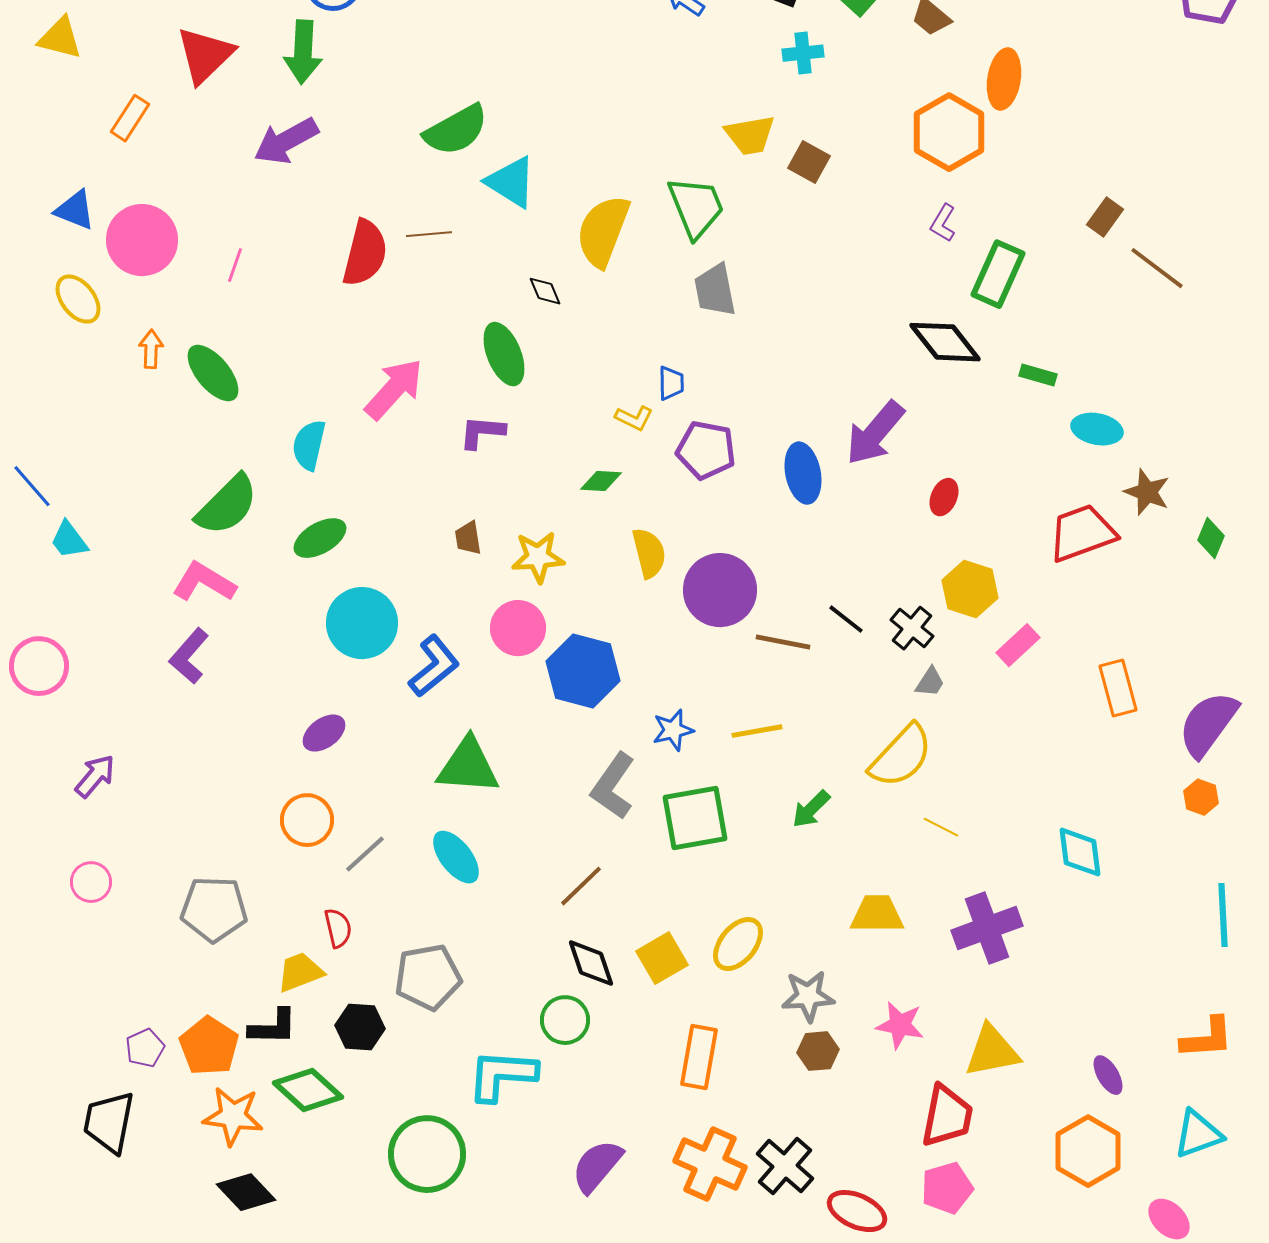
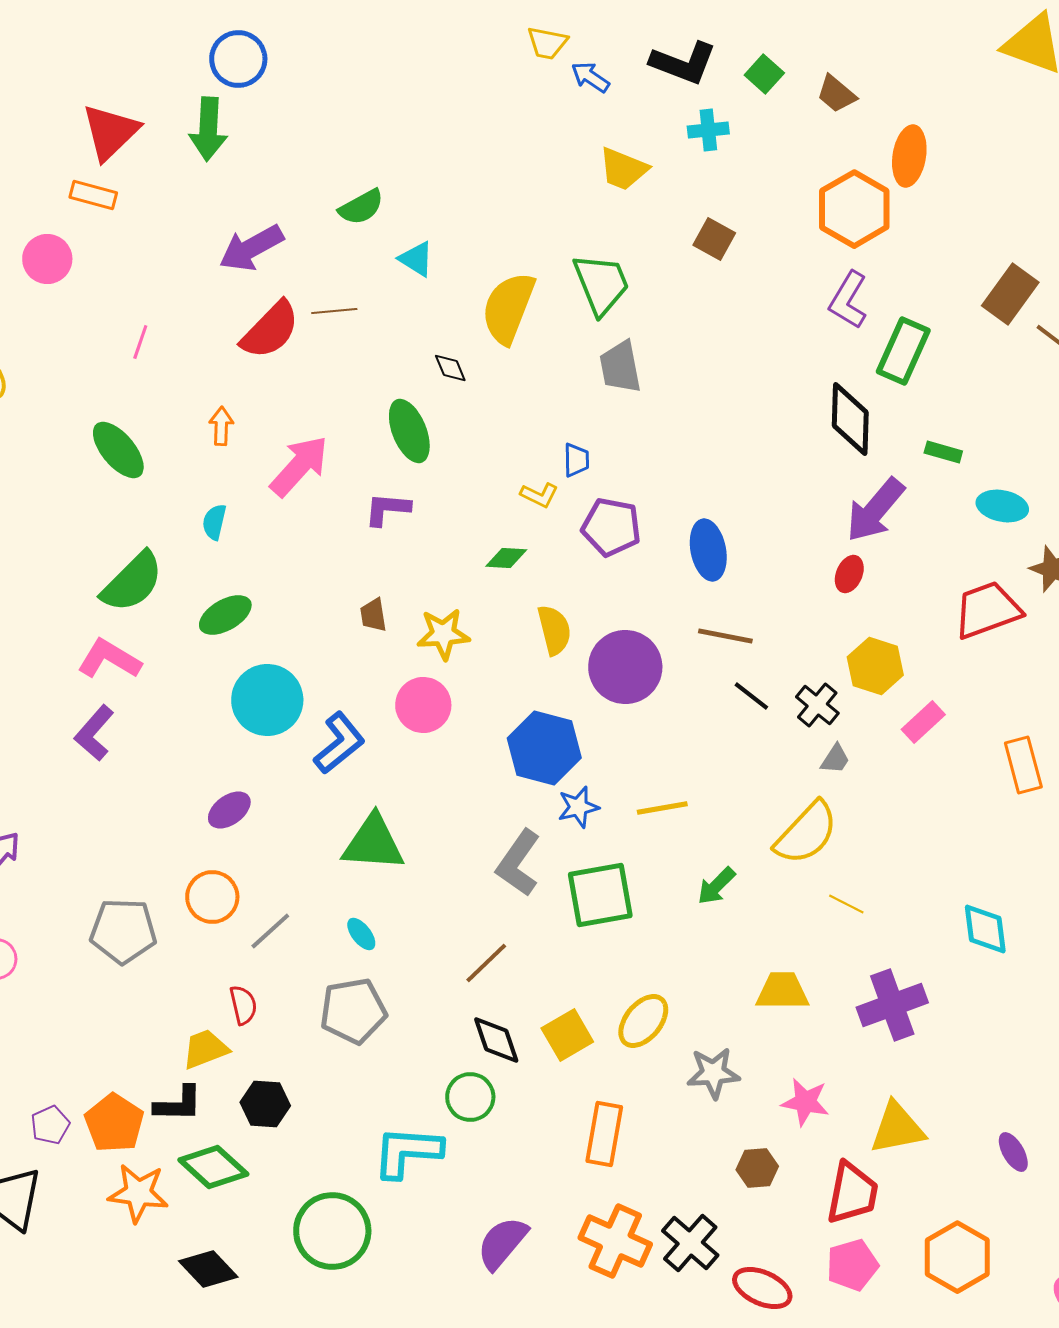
orange rectangle: (130, 118) -> (93, 195), moved, turned 72
green semicircle: (456, 130) -> (361, 207), size x0.7
yellow trapezoid: (750, 135) -> (623, 169), moved, turned 32
purple arrow: (286, 141) -> (251, 248), moved
cyan triangle: (511, 182) -> (416, 259), size x0.7
brown rectangle: (1105, 217) -> (1010, 294), size x1.5
purple L-shape: (943, 223) -> (848, 300), size x1.5
pink circle: (142, 240) -> (47, 259), moved, size x0.7
red semicircle: (365, 253) -> (270, 330), turned 30
black diamond: (945, 342) -> (850, 419), turned 40
orange arrow: (151, 349) -> (221, 426), moved
purple arrow: (875, 433) -> (875, 510), moved
cyan semicircle: (309, 445) -> (214, 522), size x0.7
brown line: (783, 642) -> (725, 636), moved
blue hexagon: (583, 671) -> (544, 748), moved
cyan ellipse: (456, 857) -> (361, 934), size x0.6
gray pentagon: (214, 909) -> (123, 931), moved
gray pentagon: (428, 977) -> (353, 1011), moved
brown hexagon: (818, 1051) -> (757, 1168), moved
orange hexagon: (1088, 1151) -> (957, 1257), moved
black diamond: (246, 1192) -> (208, 1269), moved

